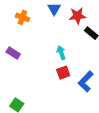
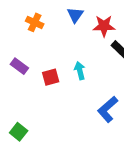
red square: (63, 73) -> (51, 77), moved

